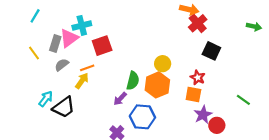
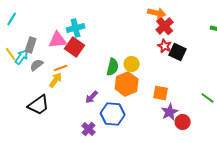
cyan cross: (82, 25) -> (76, 28), moved
pink triangle: (69, 38) -> (58, 40), moved, turned 30
red square: (102, 46) -> (75, 47), turned -36
red star: (198, 78) -> (165, 46), moved
green semicircle: (133, 81) -> (113, 67), moved
cyan arrow: (46, 99) -> (22, 57), moved

